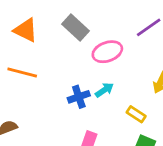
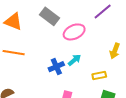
yellow rectangle: (136, 114) -> (99, 76), turned -40

